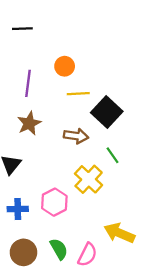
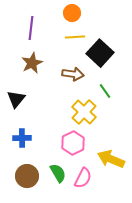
orange circle: (65, 66) -> (72, 13), moved
pink hexagon: (54, 202) -> (73, 143), moved

